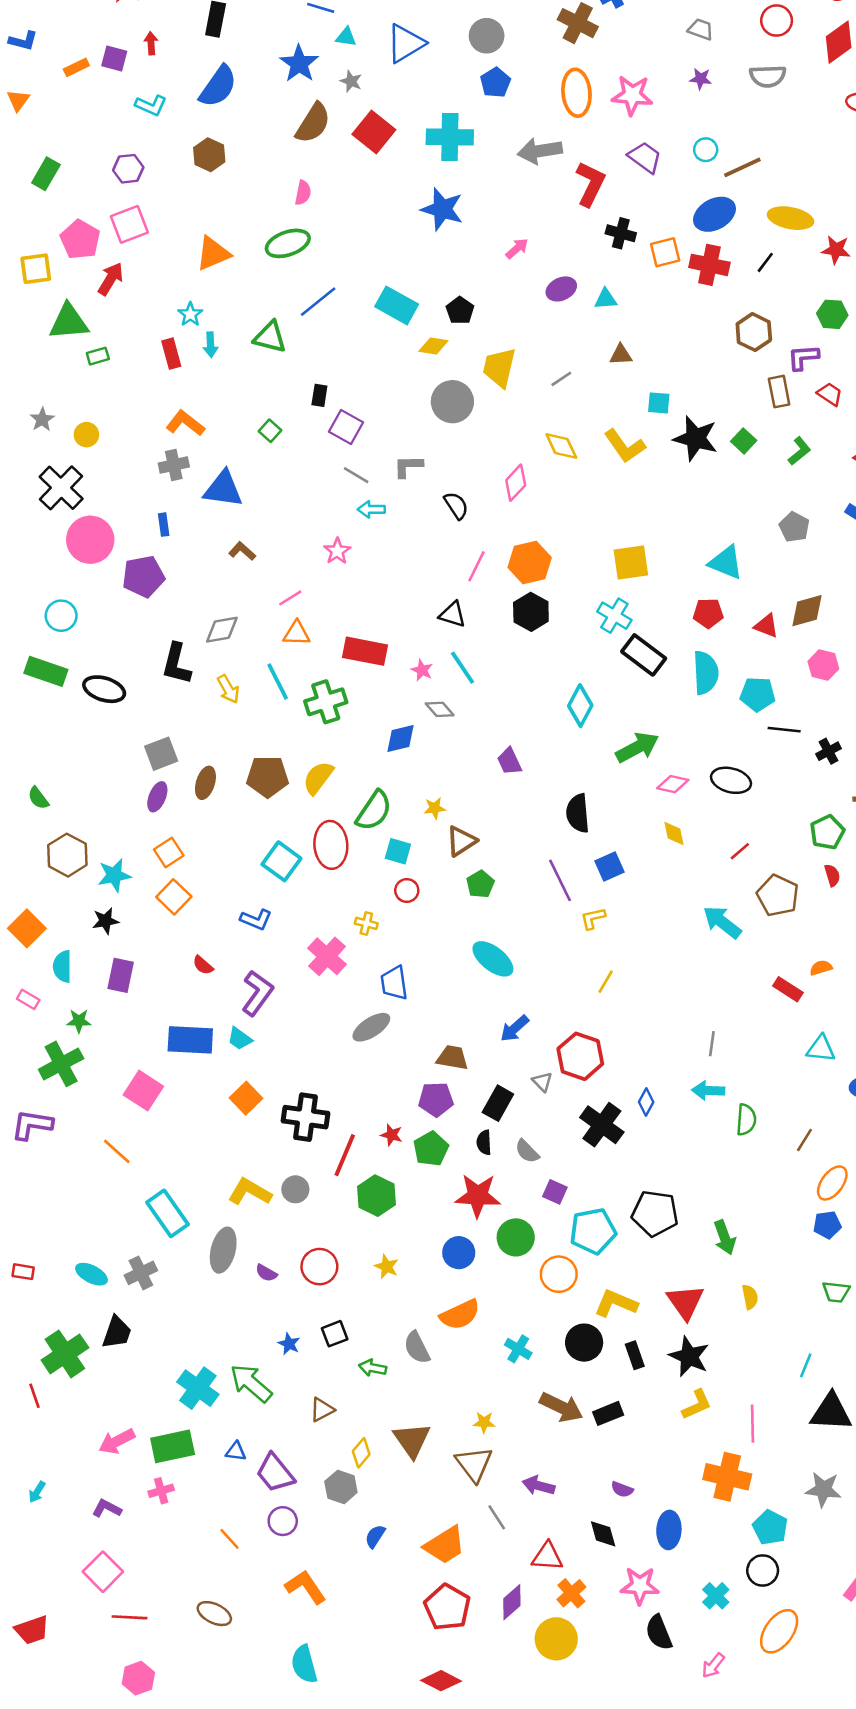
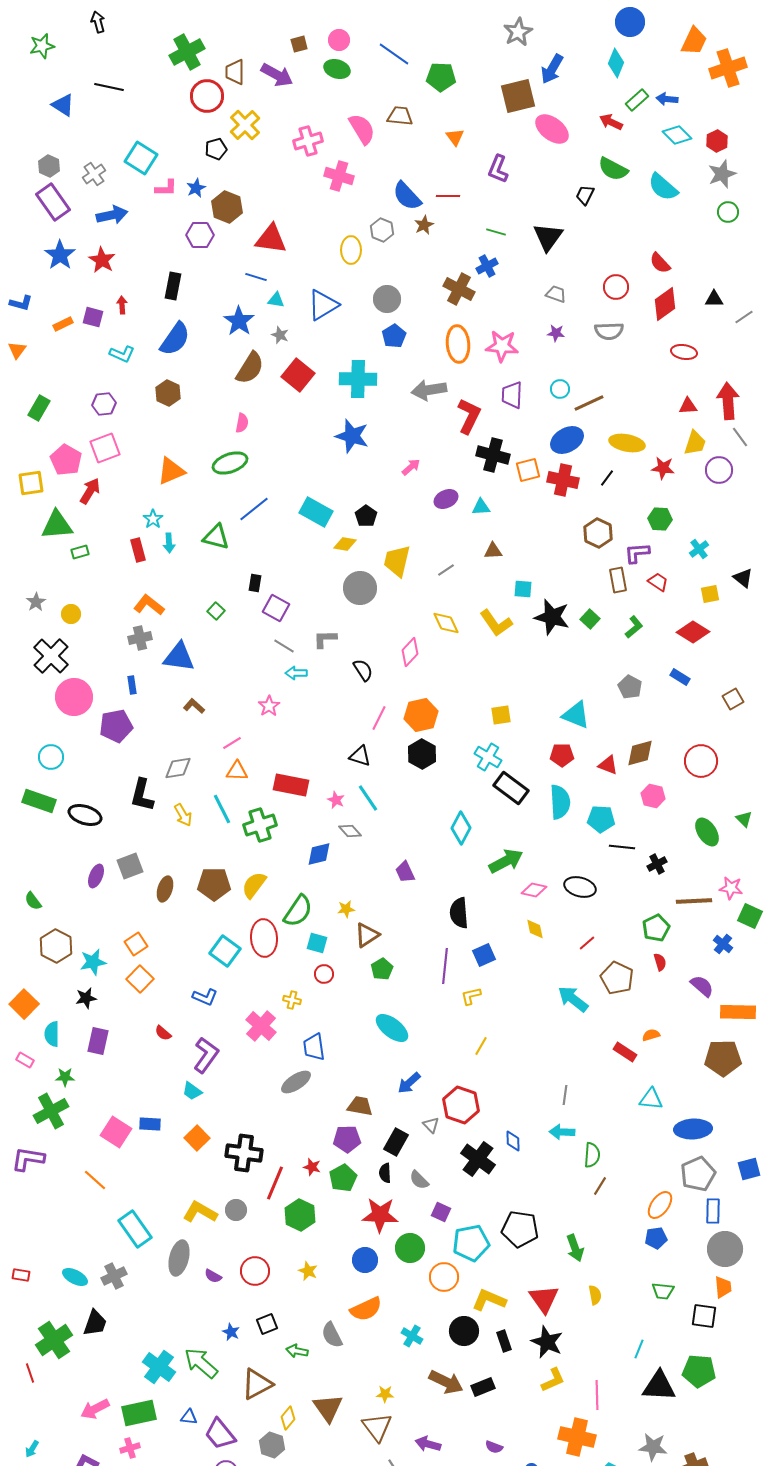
purple trapezoid: (645, 157) -> (512, 395), turned -124
black cross: (621, 233) -> (493, 455), size x1.4
yellow square: (631, 563) -> (501, 715), size x0.7
purple ellipse: (157, 797) -> (96, 876), moved
purple line: (560, 880) -> (445, 966), turned 32
blue rectangle: (190, 1040) -> (150, 1124), moved, size x0.6
blue diamond: (646, 1102) -> (513, 1141), turned -30
brown line: (804, 1140) -> (600, 1186), moved
brown triangle: (322, 1410) -> (257, 1384), size x1.6

